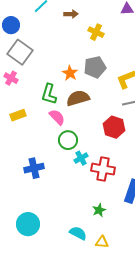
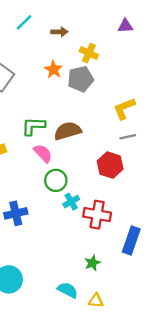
gray pentagon: (95, 67) -> (81, 79), moved
orange star: (70, 73) -> (53, 70), moved
green L-shape: (49, 94) -> (33, 126), turned 75

